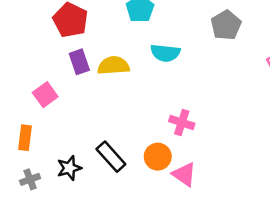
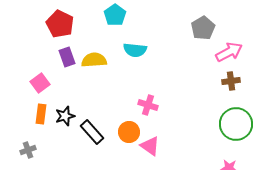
gray pentagon: (226, 25) -> (203, 28), moved
orange rectangle: (25, 138) -> (41, 114), moved
black star: (69, 168) -> (65, 116), moved

